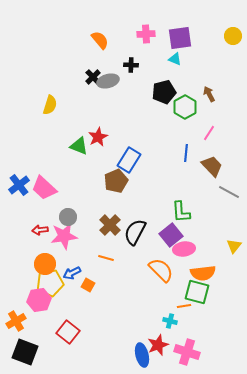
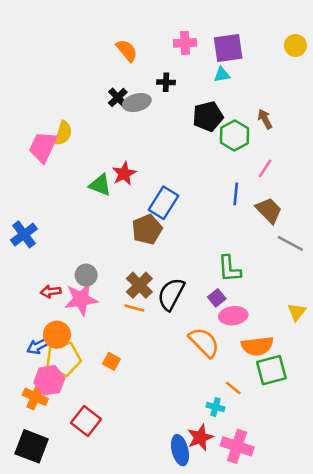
cyan triangle: (175, 59) -> (222, 75), turned -32
pink trapezoid: (44, 188) -> (43, 147), moved, turned 72
purple square: (171, 235) -> (217, 298), size x0.6
orange line: (106, 258) -> (134, 308), moved
blue arrow: (72, 273) -> (38, 346), moved
green square: (197, 292) -> (271, 370), moved, turned -30
orange line: (184, 306) -> (233, 388), turned 48
orange cross: (16, 321) -> (35, 397), moved, turned -36

